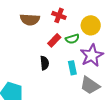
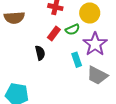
brown semicircle: (30, 20) -> (14, 18), moved
black semicircle: (45, 63) -> (40, 53), moved

